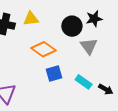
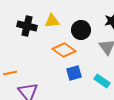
black circle: (72, 26) -> (81, 30), moved

